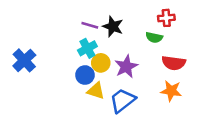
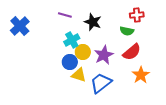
purple line: (90, 25) -> (65, 15), moved
blue cross: (24, 60) -> (20, 26), moved
red semicircle: (174, 63) -> (132, 52), moved, turned -48
orange star: (171, 91) -> (141, 75), turned 30

